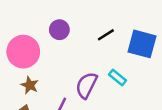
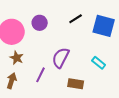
purple circle: (59, 30) -> (40, 23), moved
cyan rectangle: (117, 77) -> (99, 63), moved

